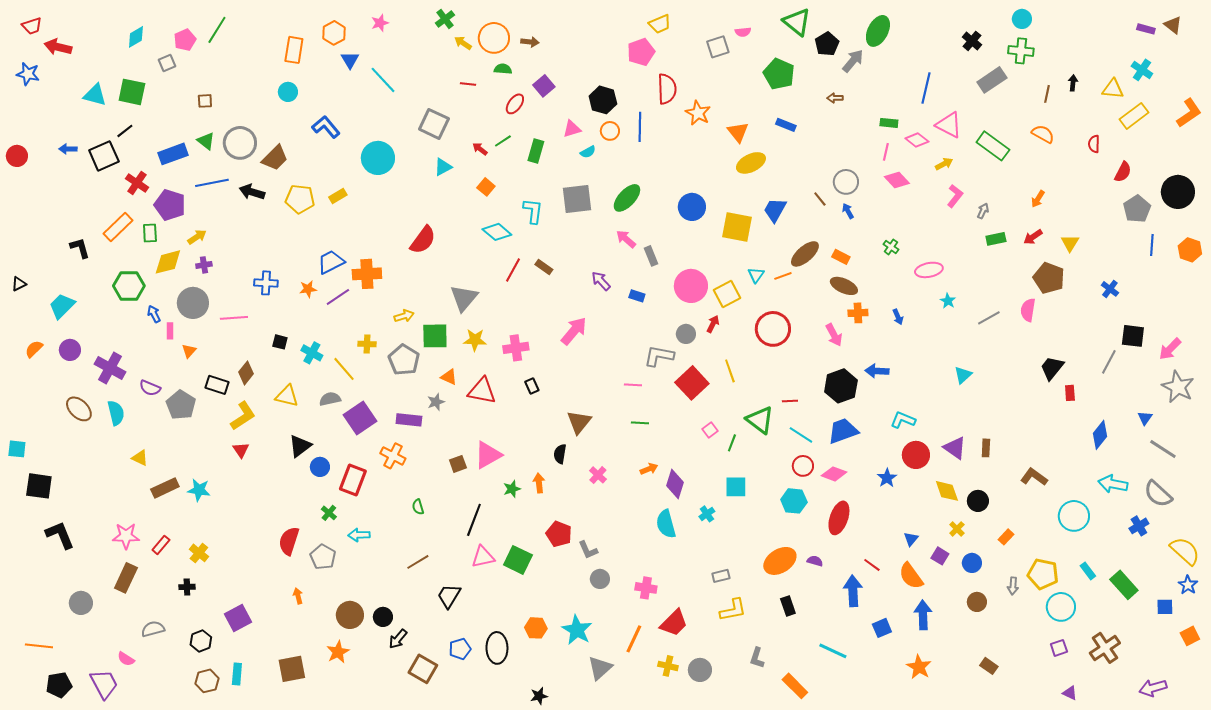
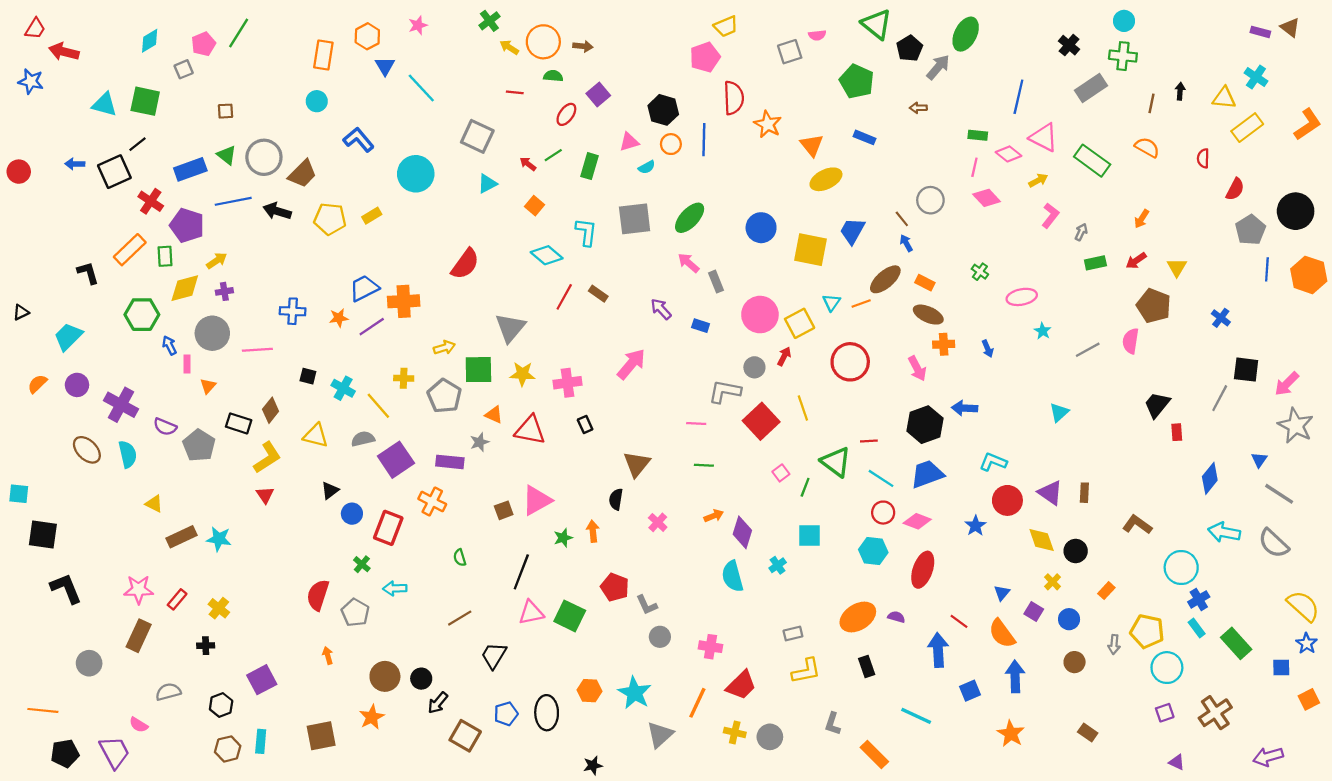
red trapezoid: (32, 26) -> (35, 29), turned -40
blue arrow: (848, 211) -> (906, 243), moved
orange hexagon: (1190, 250) -> (1309, 275), size x1.4
black triangle: (300, 446) -> (330, 491), size x0.7
blue cross: (1139, 526) -> (1199, 599), moved

